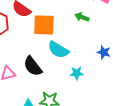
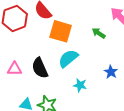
cyan semicircle: (58, 50) -> (68, 58), turned 95

